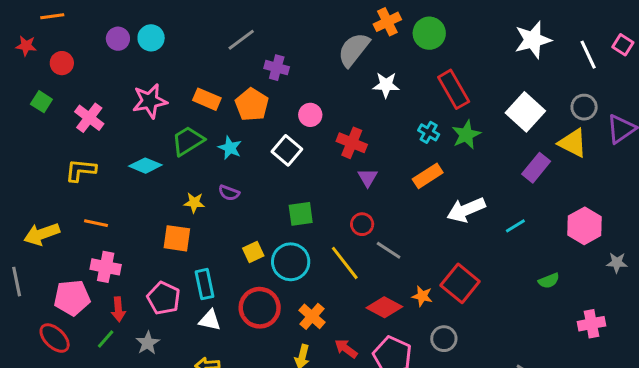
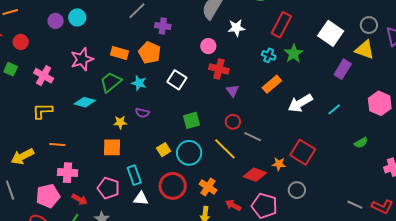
red rectangle: (454, 89) -> (281, 25), turned 65
pink circle: (310, 115) -> (208, 46), moved
red arrow: (118, 309) -> (80, 199), turned -49

